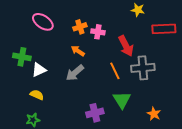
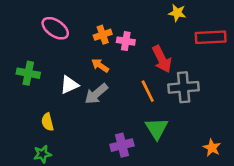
white triangle: (39, 70) -> (69, 85), moved
yellow semicircle: (37, 95) -> (48, 122), turned -128
orange star: (154, 114) -> (212, 148), moved

